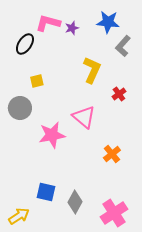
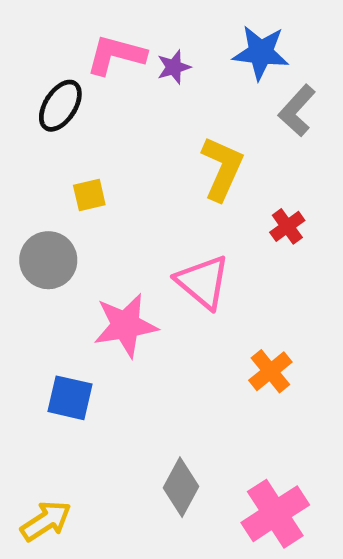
blue square: (46, 192) -> (70, 398), moved

